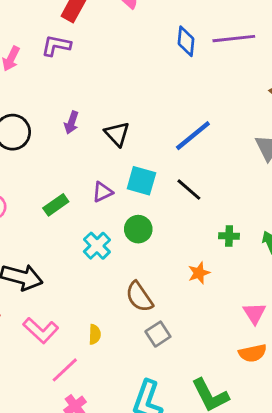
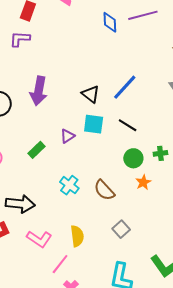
purple arrow: (71, 123) -> (39, 91), size x1.8
black triangle: (117, 134) -> (91, 94), moved
green circle: (138, 229) -> (133, 158), moved
cyan cross: (97, 246) -> (69, 185), moved
brown semicircle: (139, 297) -> (104, 190), moved
yellow semicircle: (95, 334) -> (77, 236), size x1.5

